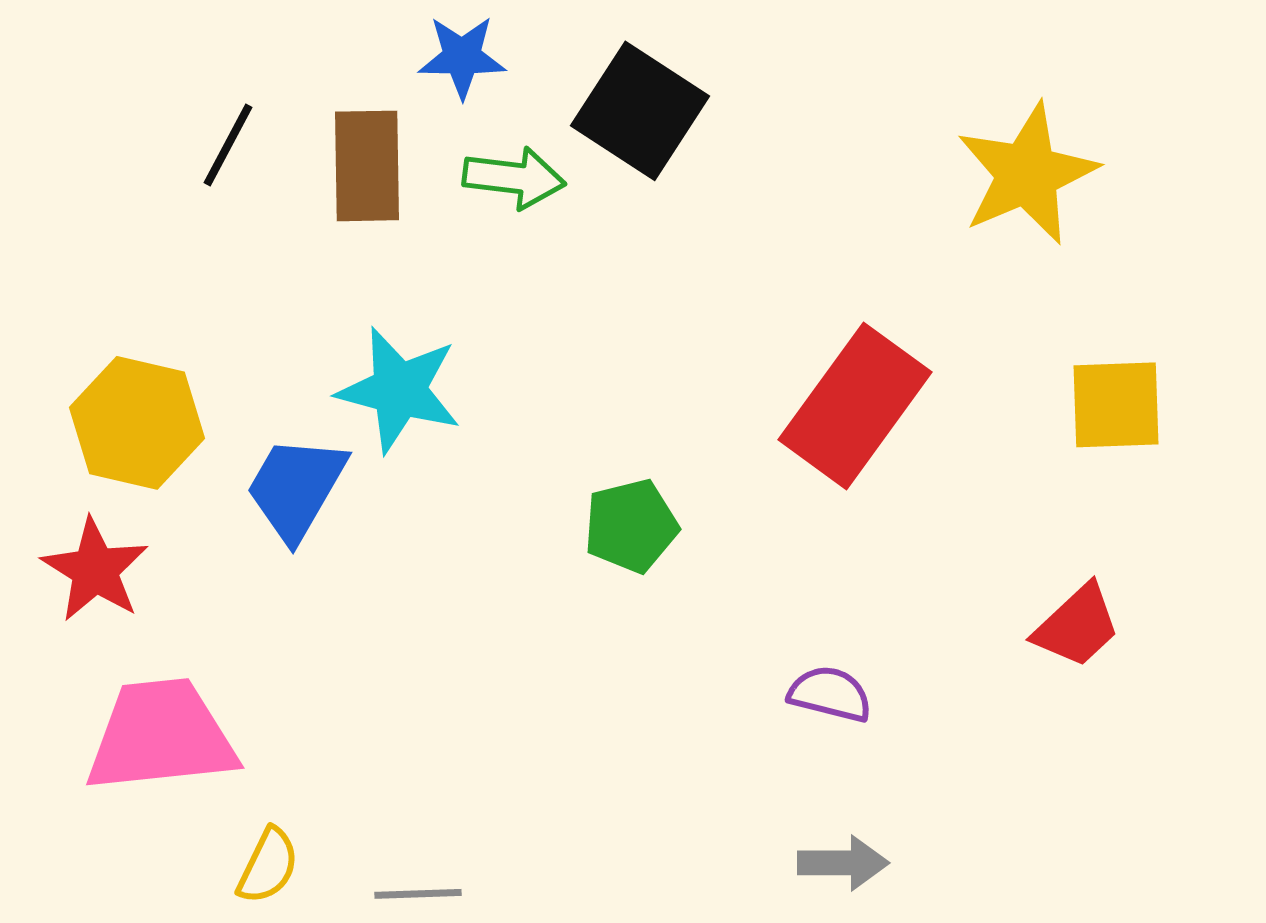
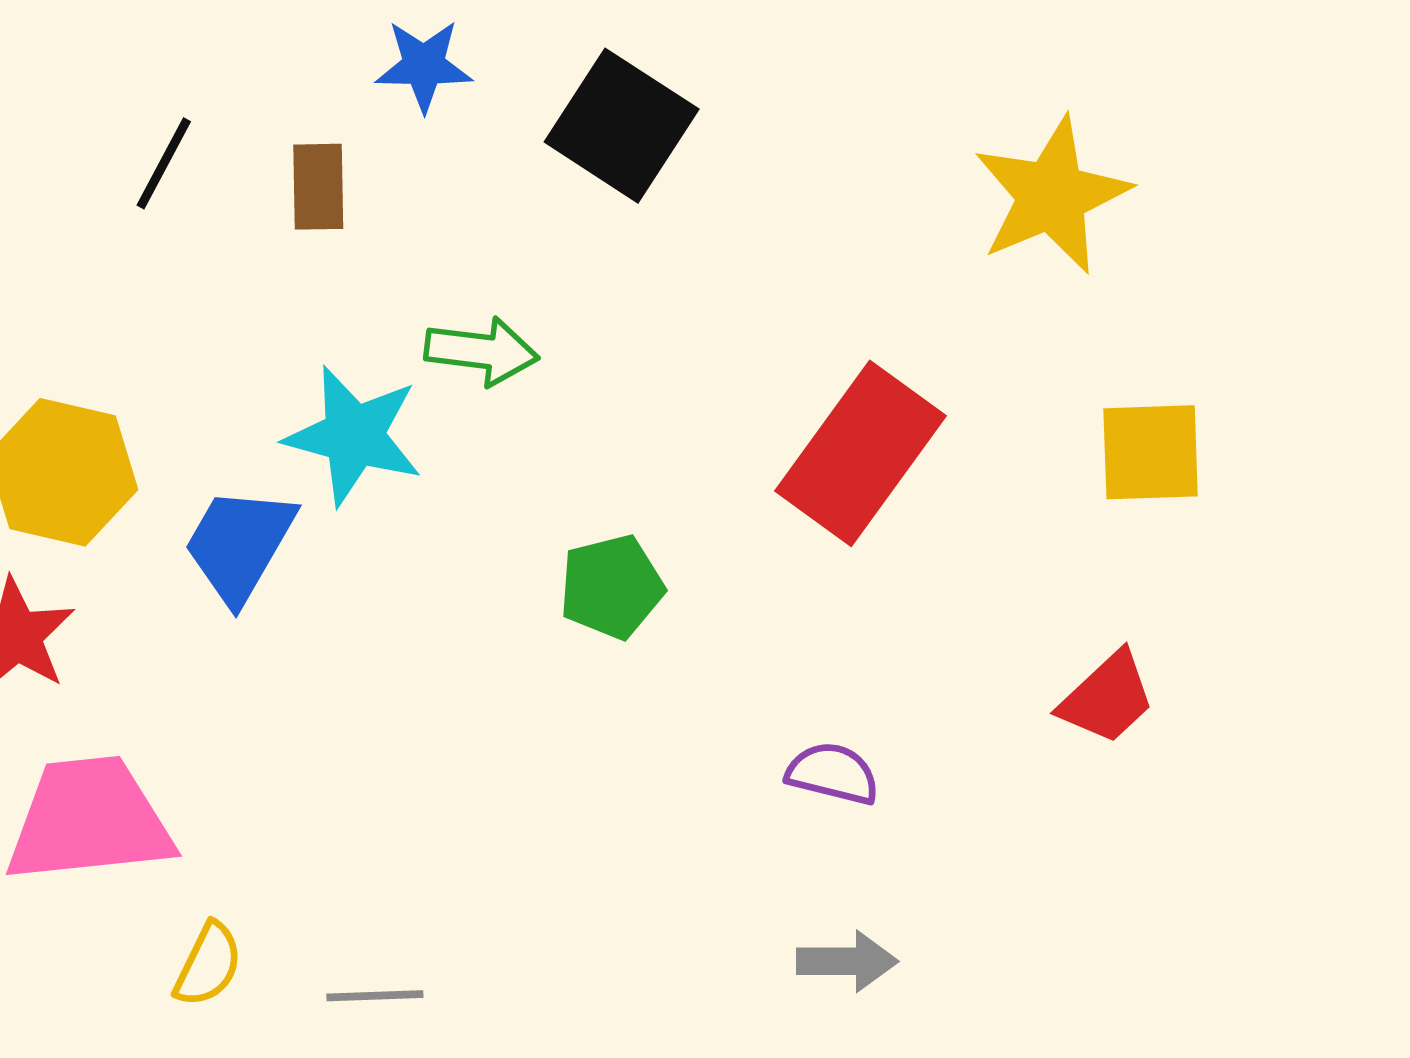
brown rectangle: (367, 166) -> (318, 187), size x0.7
green arrow: (514, 178) -> (482, 351), moved

